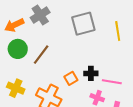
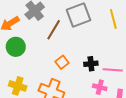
brown line: (41, 55) -> (54, 30), moved
orange square: (71, 78) -> (62, 62), moved

